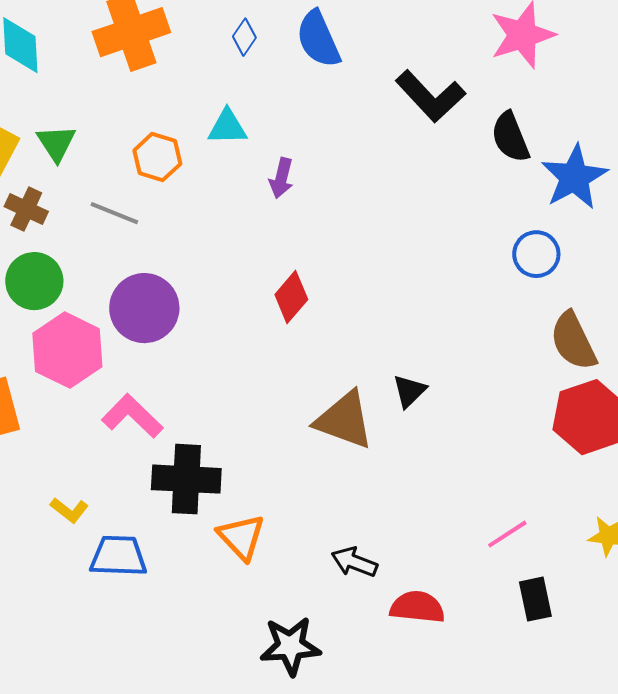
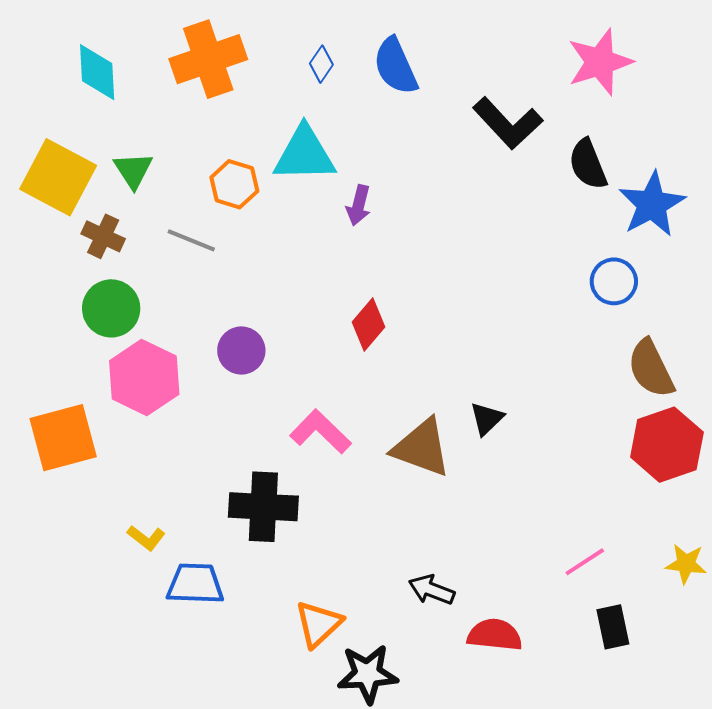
cyan triangle: (227, 127) -> (304, 154), size x1.6
purple circle: (144, 308) -> (241, 350), moved, size x0.7
pink L-shape: (132, 416) -> (320, 432), moved
orange triangle: (241, 537) -> (318, 624), moved, turned 30

